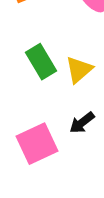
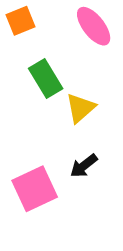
green rectangle: (41, 62) -> (46, 79), moved

